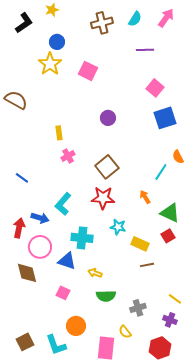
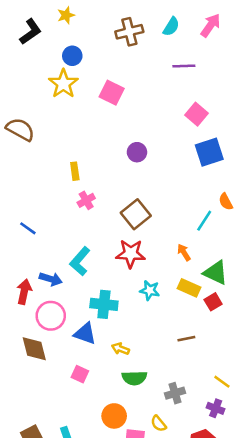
yellow rectangle: (140, 244) -> (189, 288), moved
orange circle: (76, 326) -> (114, 416), moved

